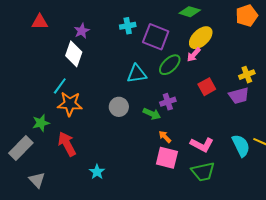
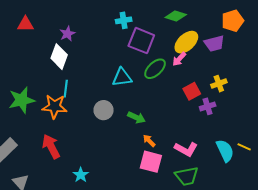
cyan cross: (128, 26) -> (124, 20), moved
yellow cross: (247, 75) -> (219, 84), moved
cyan line: (60, 86) -> (66, 89), moved, turned -30
purple trapezoid: (239, 96) -> (214, 43), moved
purple cross: (168, 102) -> (208, 106), moved
green star: (41, 123) -> (22, 100), moved, size x1.5

